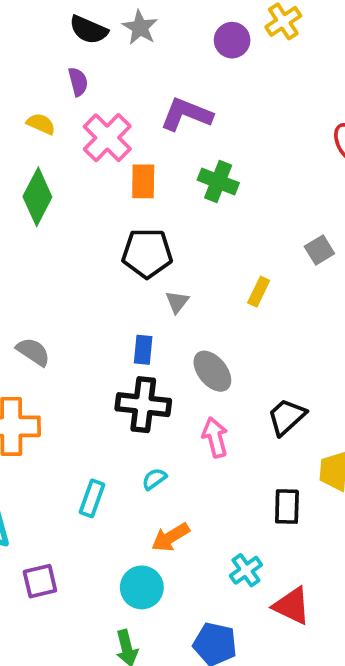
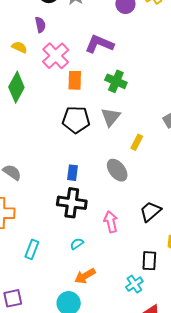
gray triangle: (177, 302) -> (111, 117), moved, size x1.5
gray ellipse: (212, 371) -> (117, 170), moved
cyan rectangle: (92, 498) -> (32, 249), moved
cyan cross: (246, 570) -> (134, 284), moved

